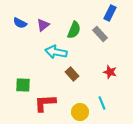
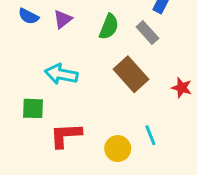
cyan arrow: (56, 52) -> (61, 74), moved
red star: (110, 72) -> (182, 88), moved
brown rectangle: (72, 74) -> (131, 74), moved, size x1.6

